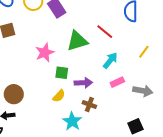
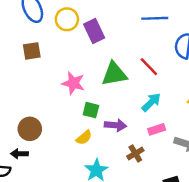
pink star: (45, 53) -> (73, 83), turned 30
brown cross: (89, 104) -> (135, 153), moved, turned 32

